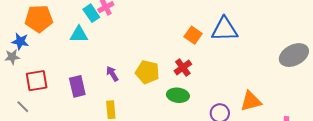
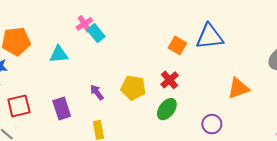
cyan rectangle: (91, 13) -> (96, 33), moved
green ellipse: (178, 95) -> (167, 109), turned -55
orange triangle: (251, 101) -> (238, 88), moved

